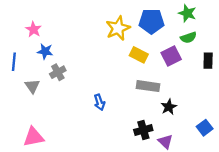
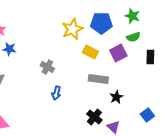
gray cross: (58, 72) -> (47, 67), moved, turned -32
blue arrow: (99, 102) -> (56, 93), turned 32
black cross: (143, 130) -> (94, 117), turned -35

